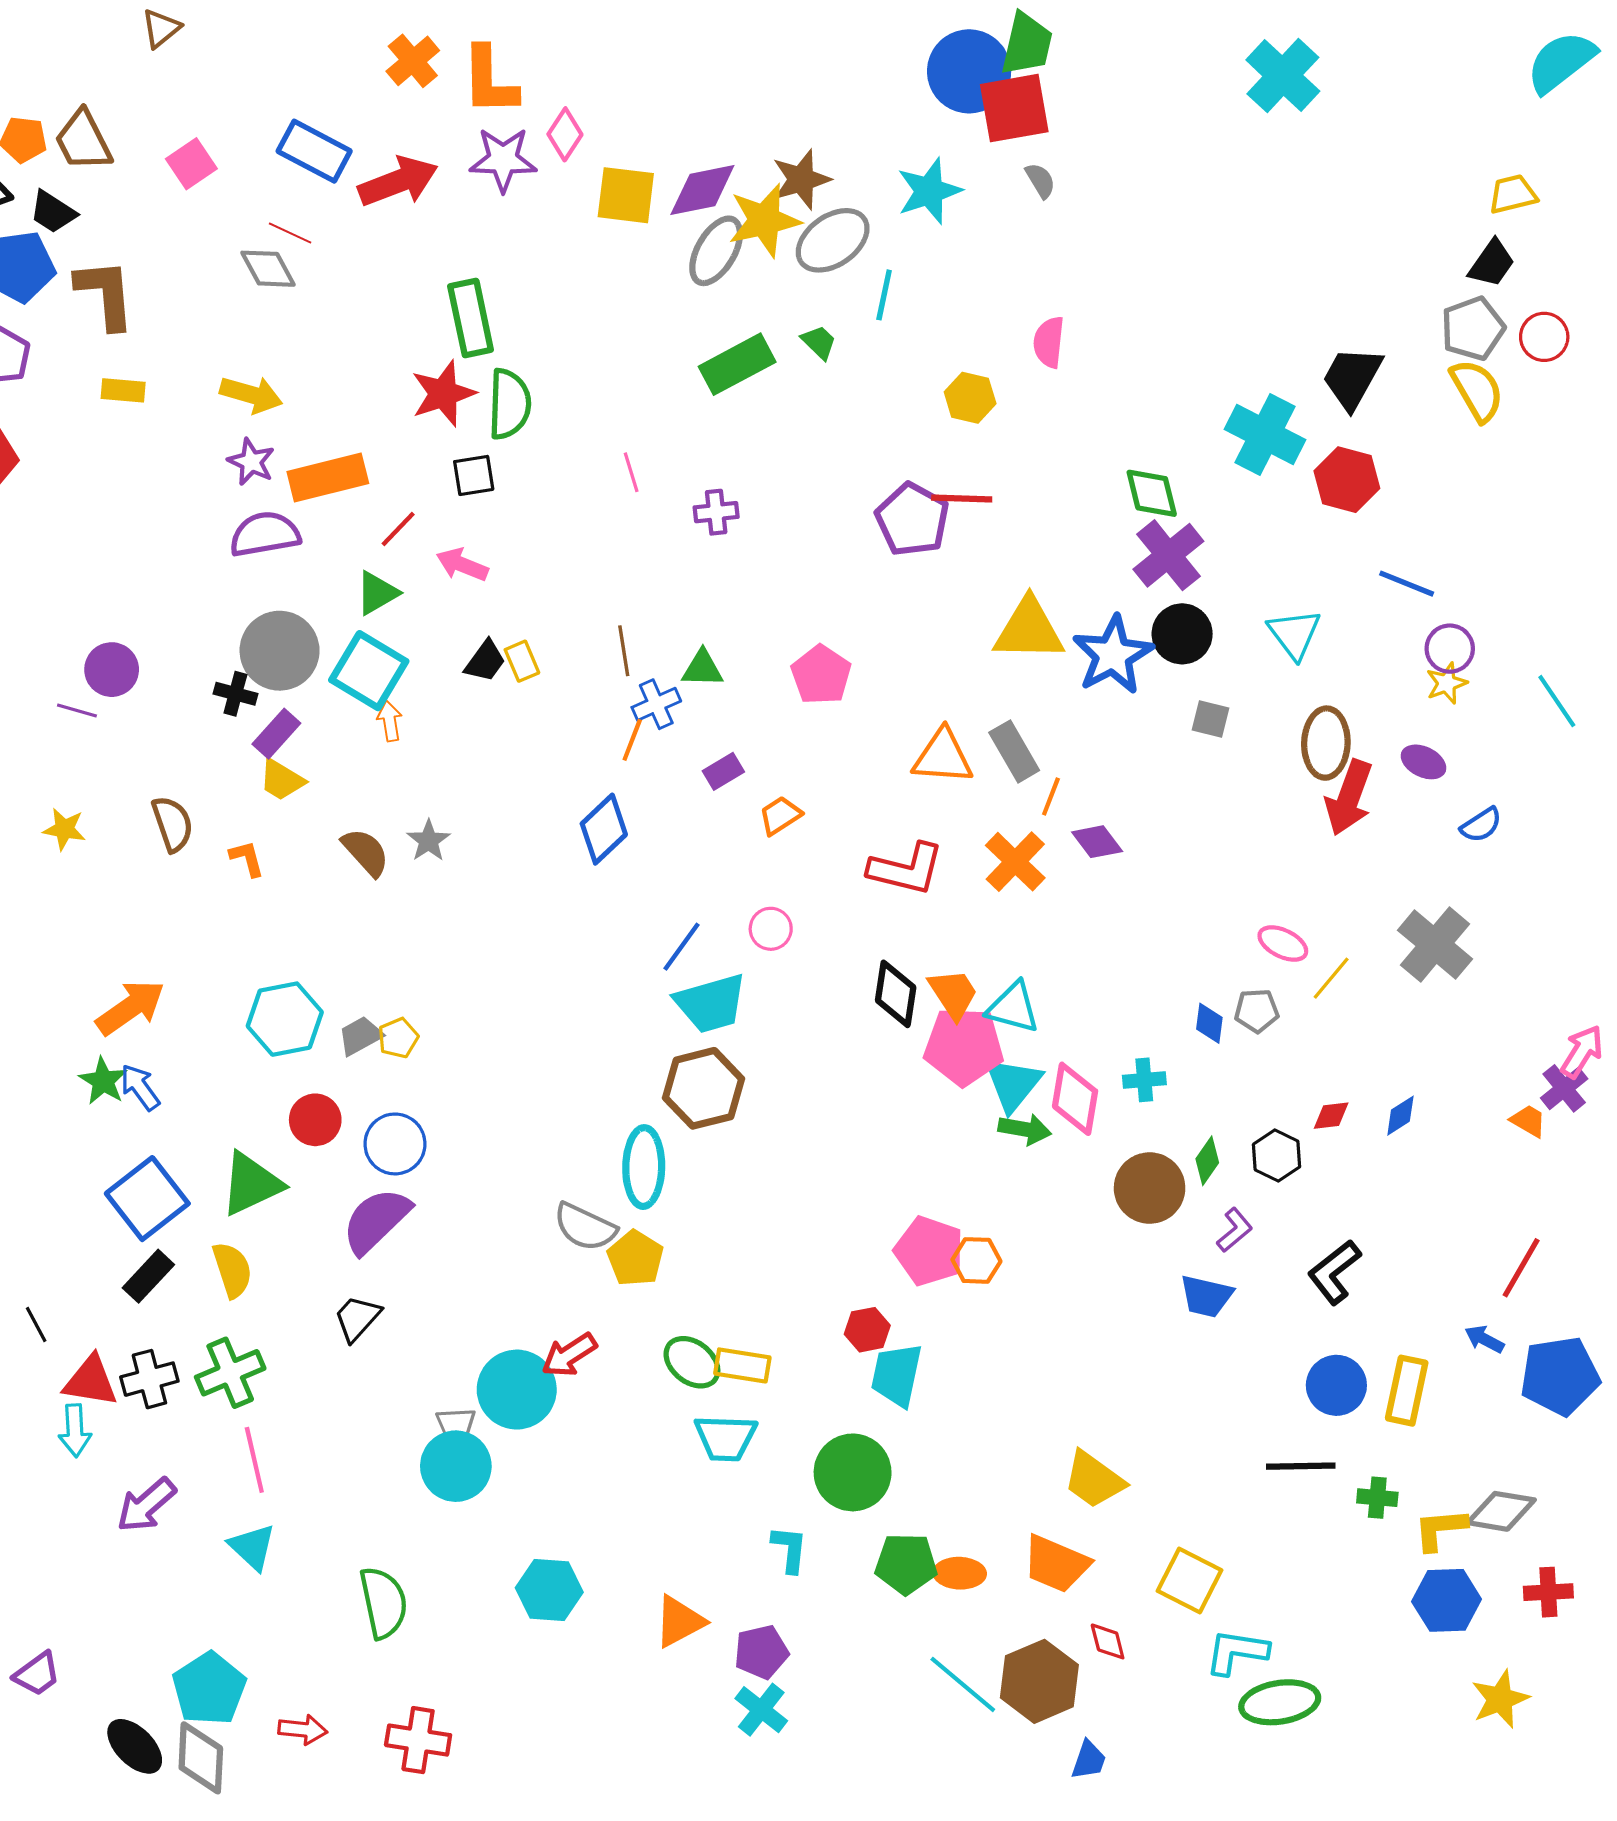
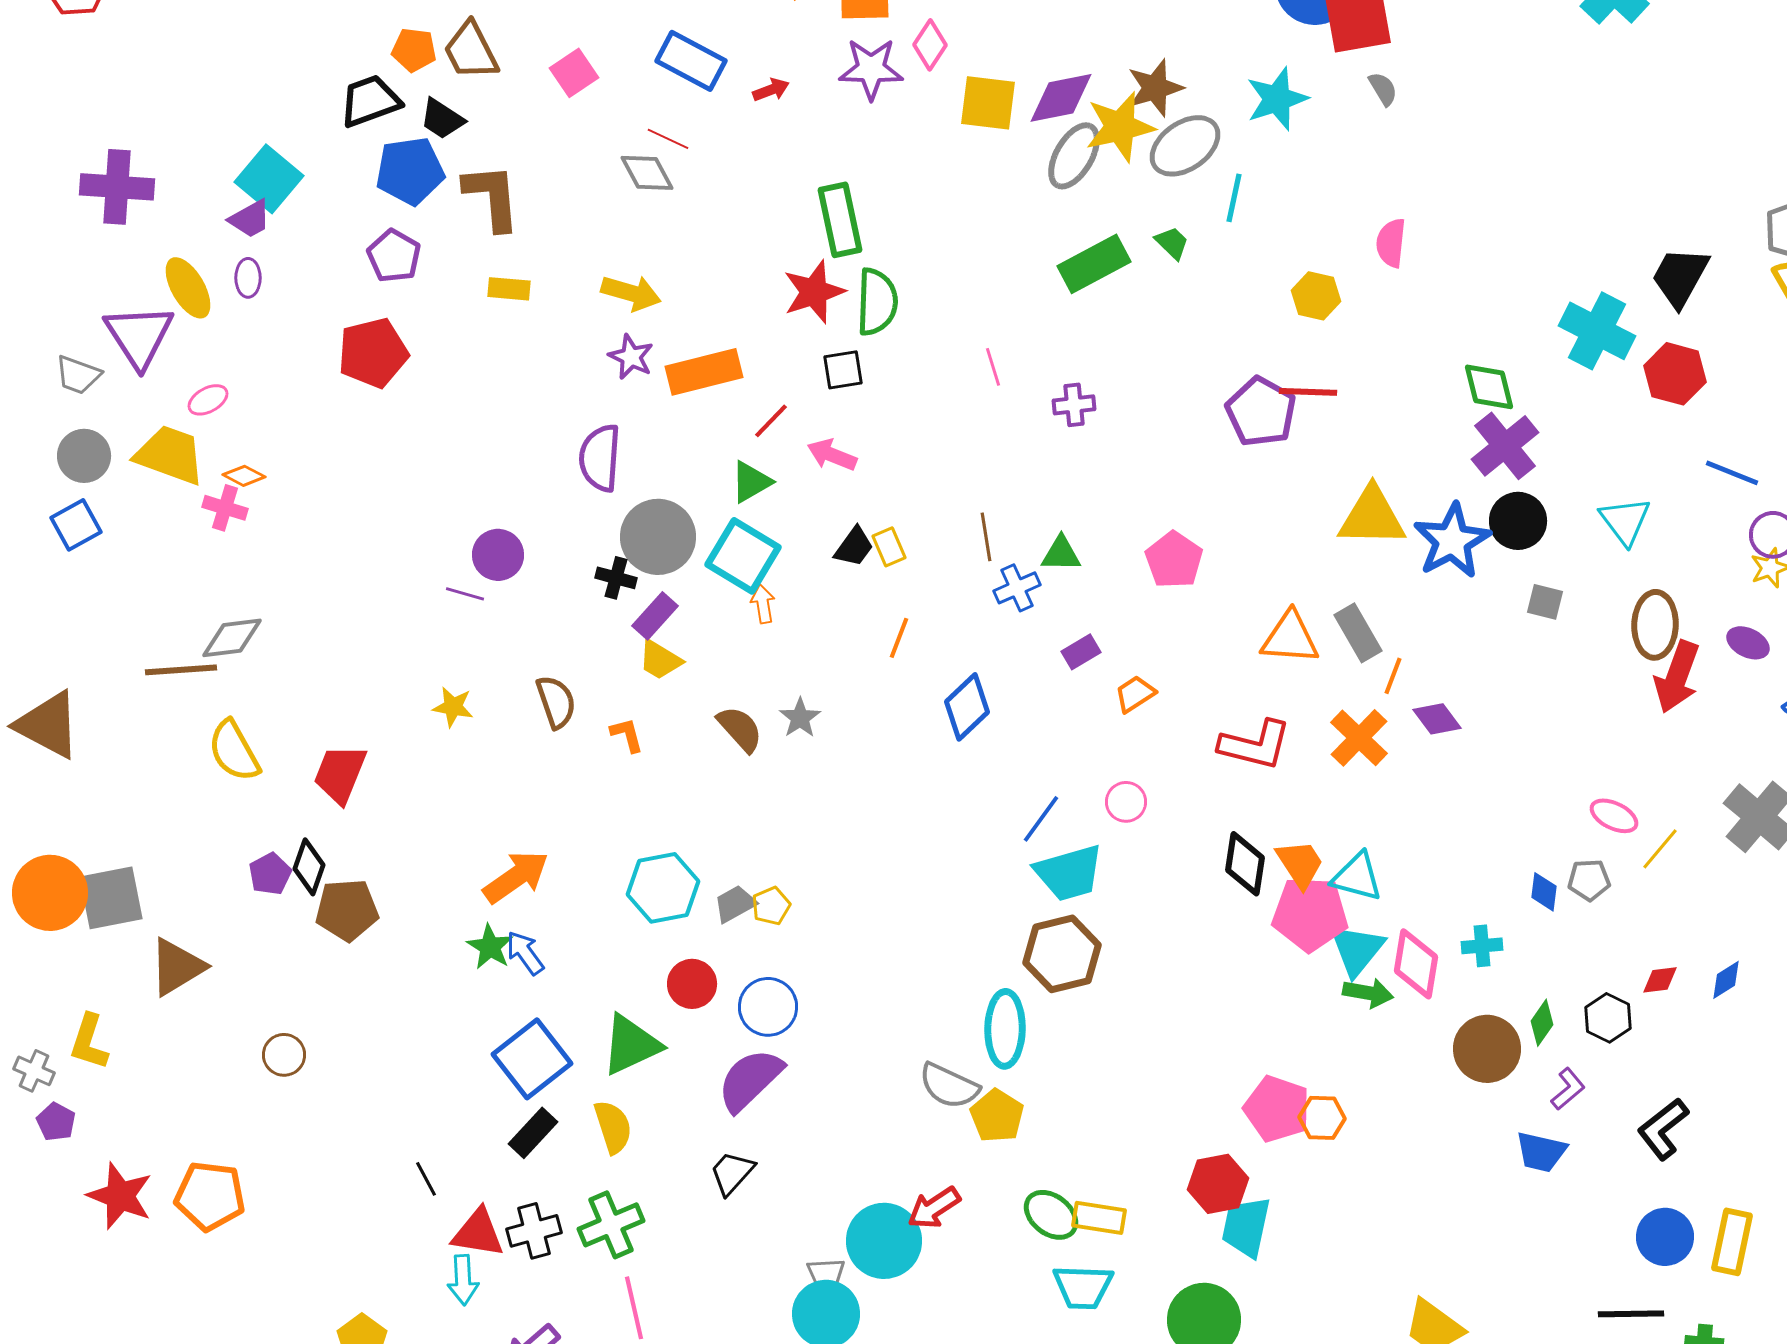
red arrow: (398, 182) -> (771, 90), size x0.5
purple semicircle: (265, 534) -> (600, 458), moved, turned -76
orange line: (632, 740) -> (899, 638), moved
red hexagon: (867, 1330) -> (1218, 1184), size x1.4

